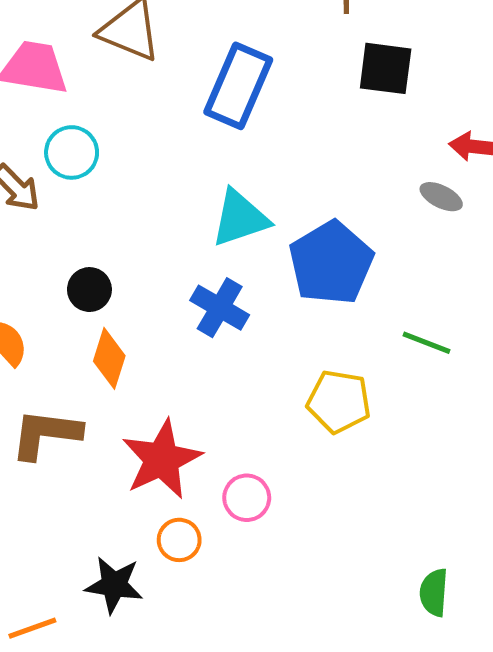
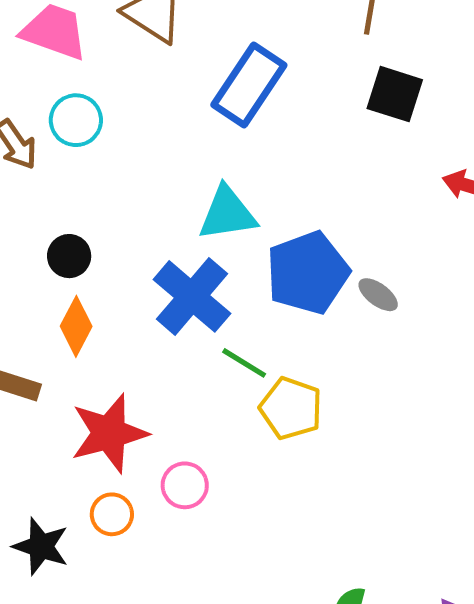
gray ellipse: (441, 197) -> (378, 295), moved
blue cross: (220, 308) -> (192, 296), size x1.4
green line: (427, 343) -> (244, 363), moved

